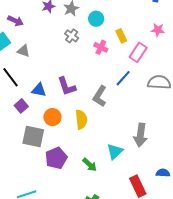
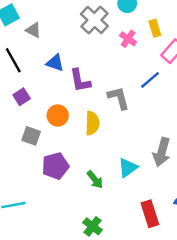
gray cross: (72, 36) -> (94, 20), size x1.6
blue triangle: (39, 90) -> (55, 63), moved
gray L-shape: (100, 96) -> (119, 98), turned 125
gray square: (33, 136) -> (31, 136), size x0.7

